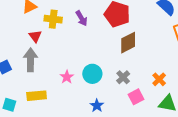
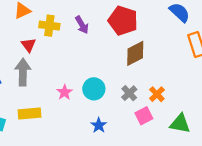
orange cross: (159, 79) -> (157, 94), moved

